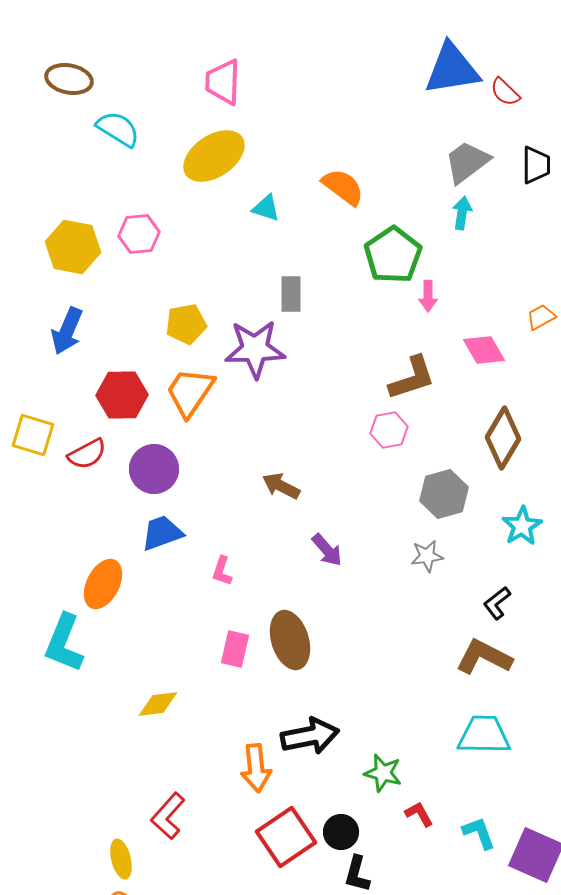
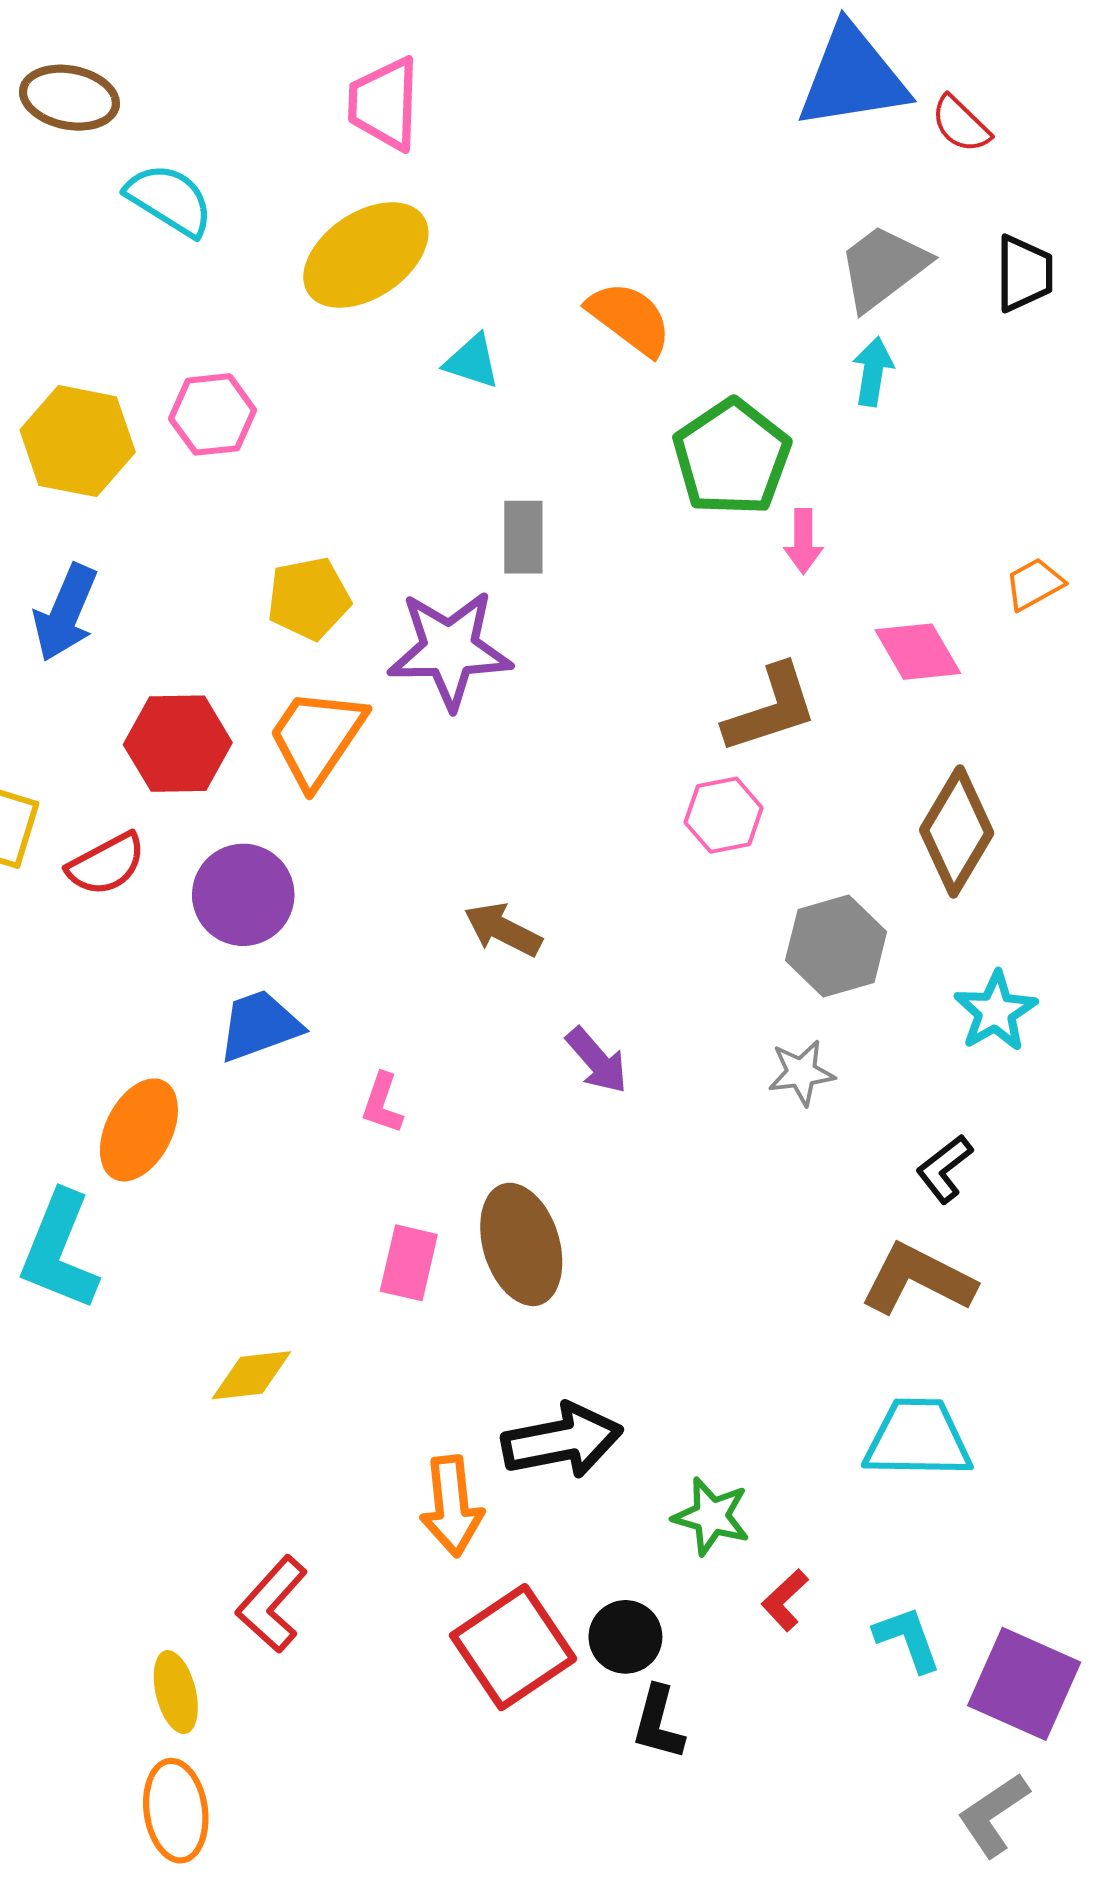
red L-shape: (419, 814) -> (785, 1600), turned -104

